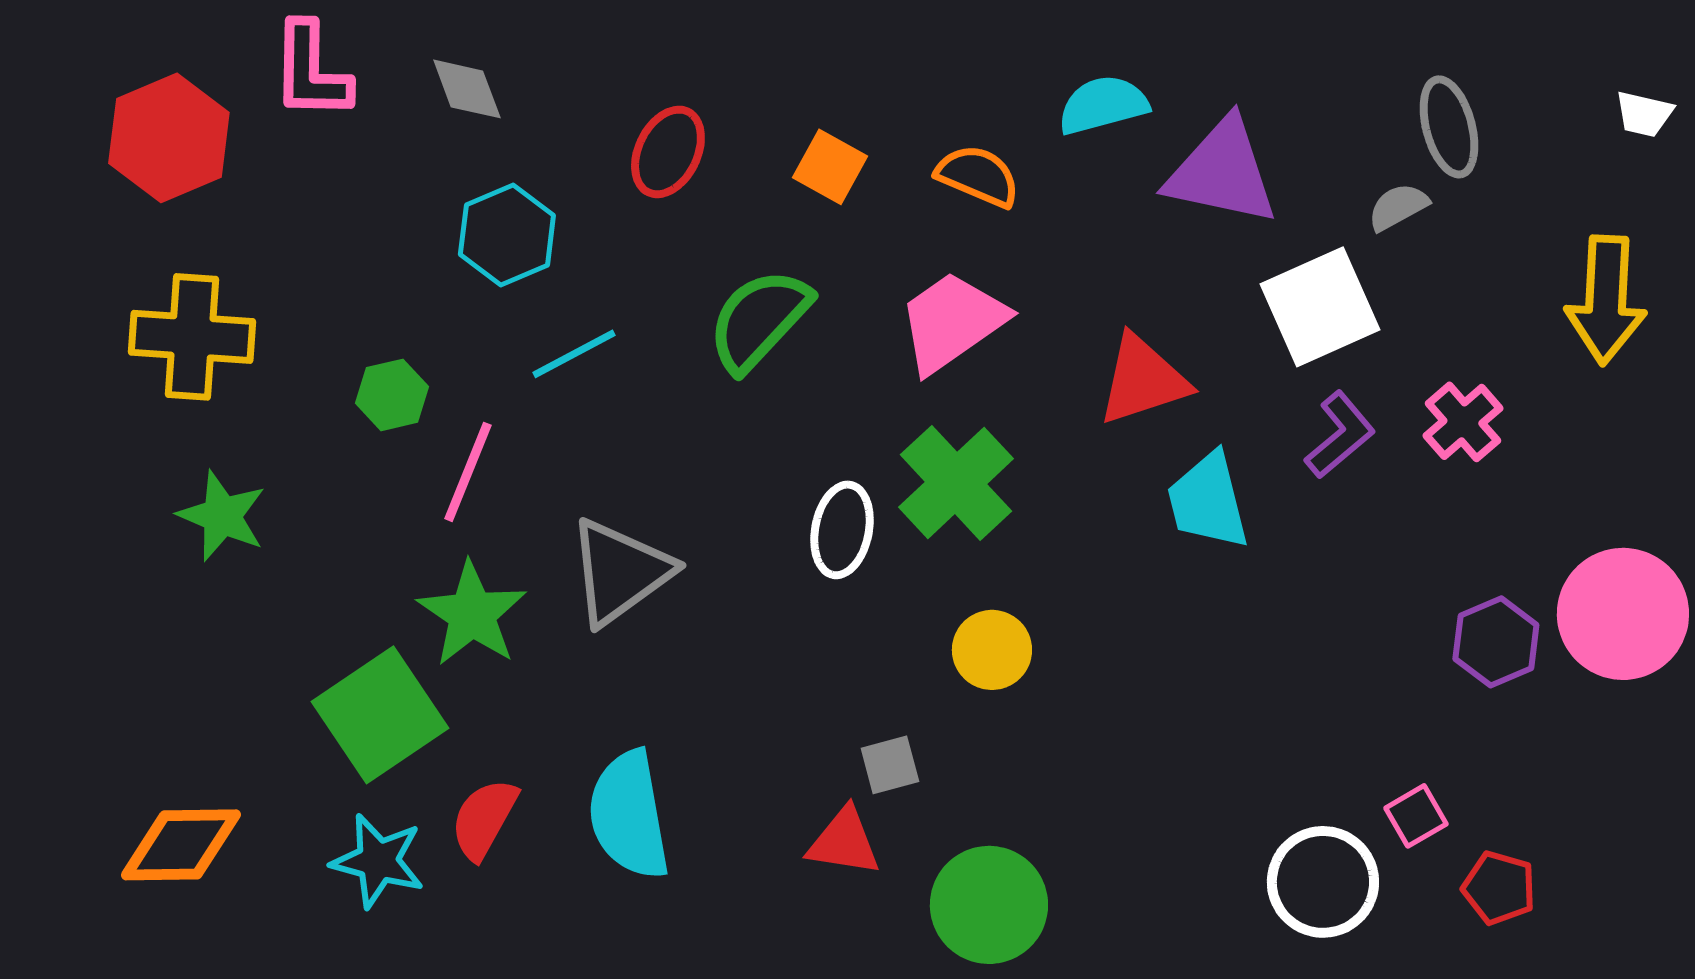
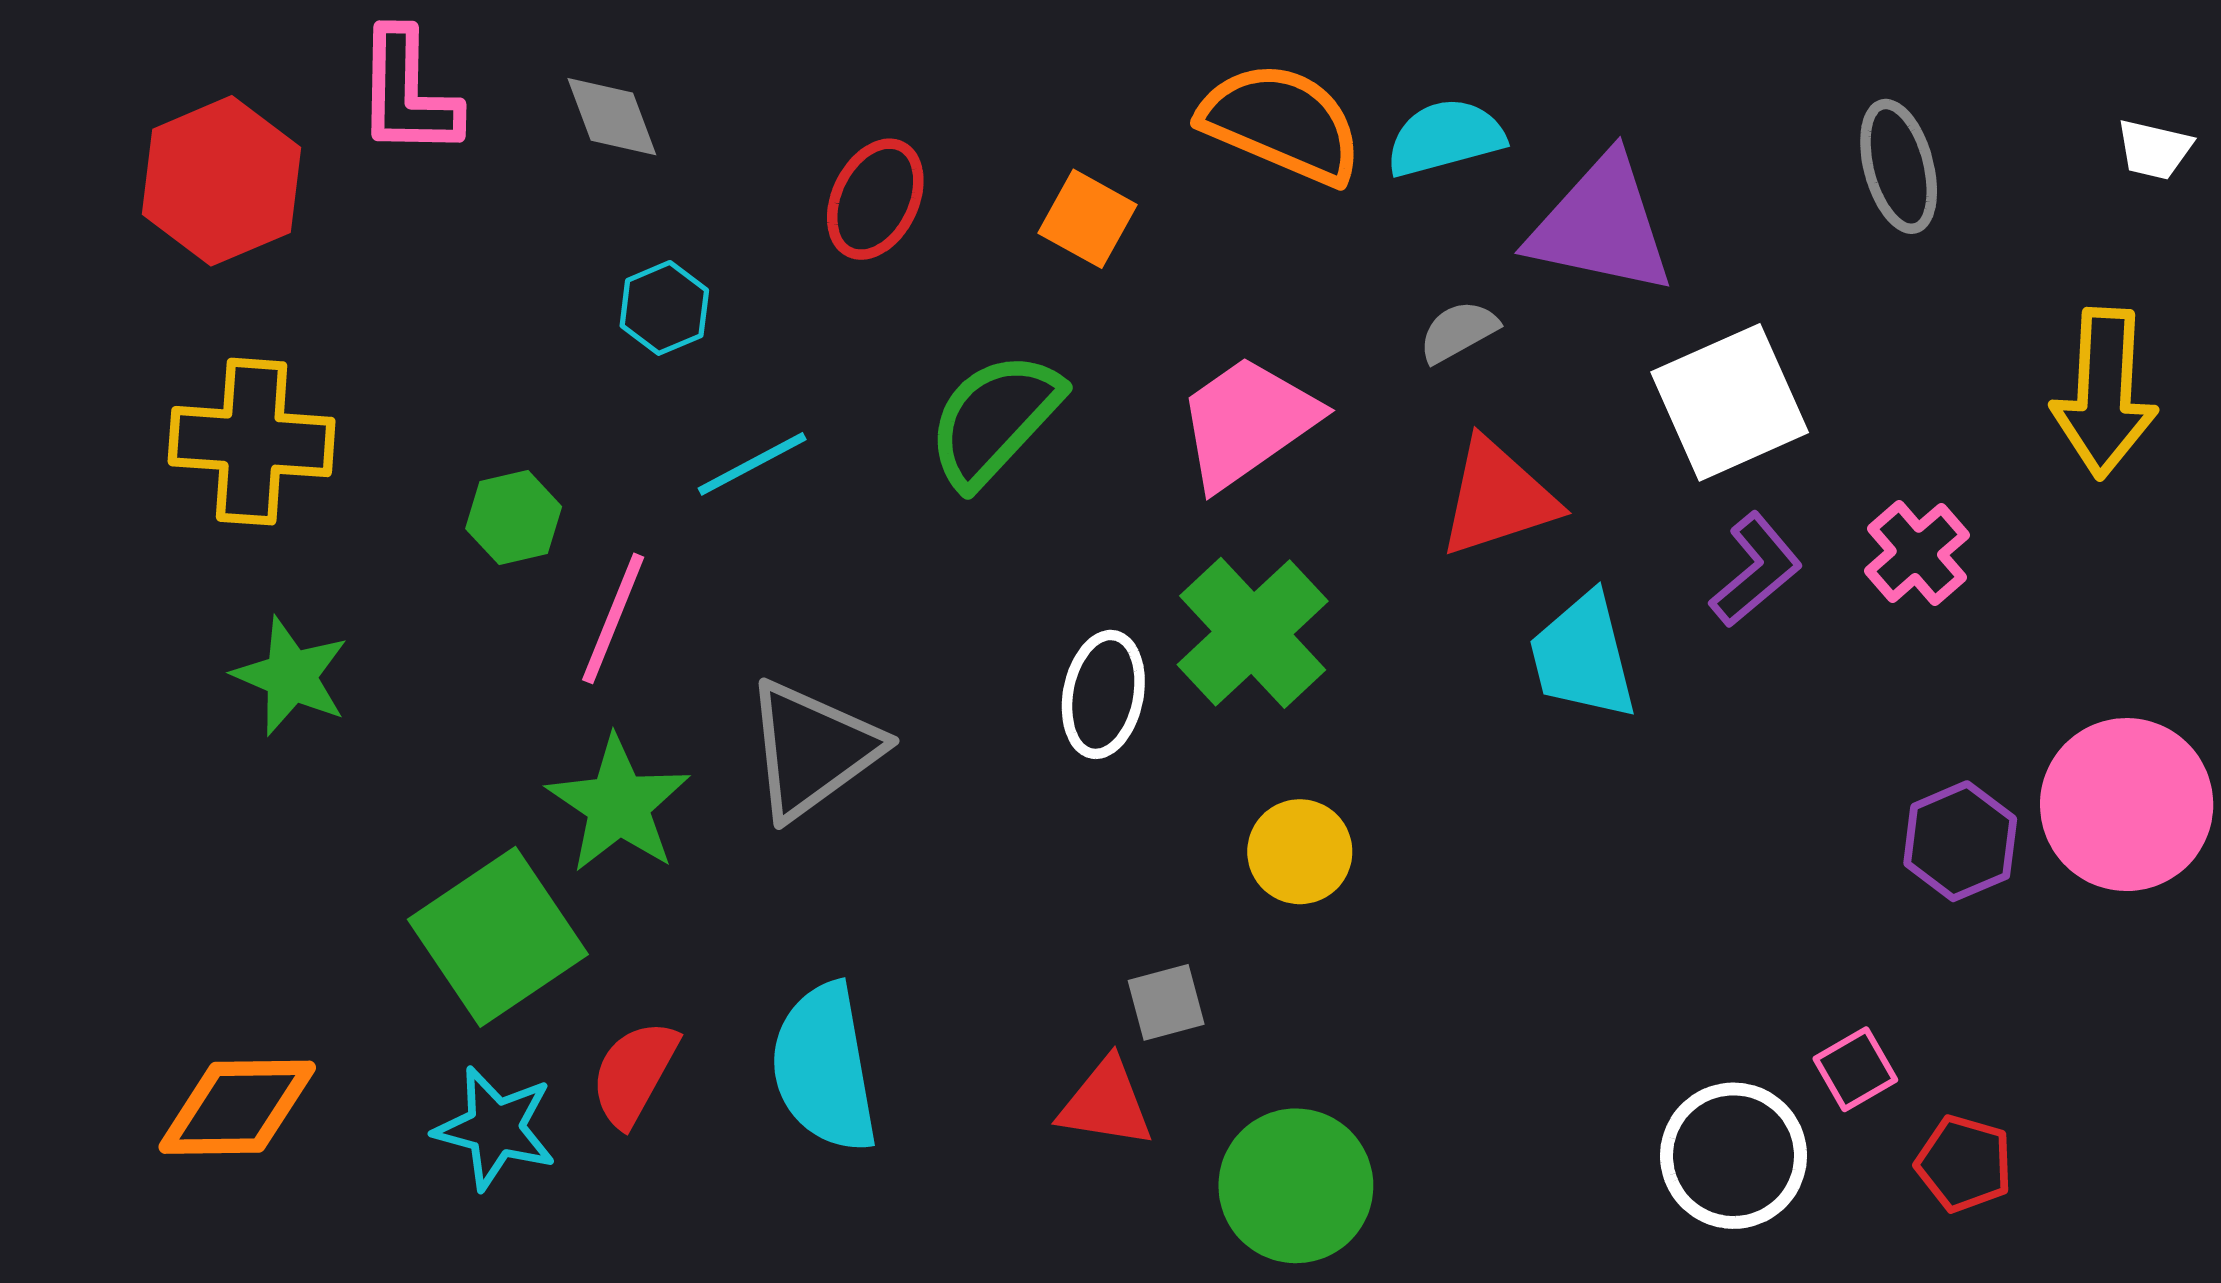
orange semicircle: (978, 176) -> (1281, 123), moved, size x1.5
gray semicircle: (1398, 207) -> (1458, 332), moved
cyan hexagon: (507, 235) -> (664, 308), size x0.7

